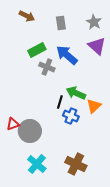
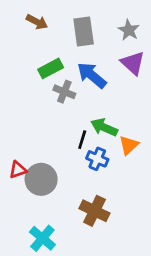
gray rectangle: (61, 23) -> (84, 31), size x1.5
cyan cross: (37, 164) -> (42, 238), moved
brown cross: (76, 164) -> (94, 211), moved

